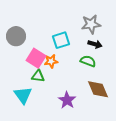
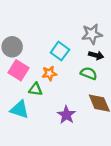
cyan square: (61, 40) -> (60, 51), turned -36
pink square: (36, 58) -> (19, 70), moved
cyan triangle: (23, 95) -> (20, 110), turned -36

